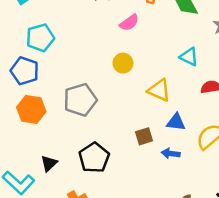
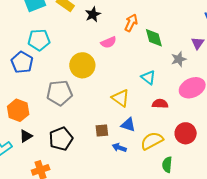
yellow circle: (123, 63) -> (82, 65), moved, size x1.6
orange hexagon: (31, 109) -> (18, 110), moved

